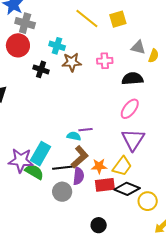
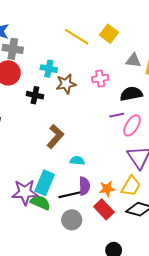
yellow square: (118, 19) -> (109, 34), turned -30
purple line: (86, 130) -> (117, 115), moved
brown L-shape: (80, 157) -> (55, 137), moved
purple semicircle: (78, 176) -> (84, 186), moved
red rectangle: (105, 185) -> (104, 209), moved, turned 60

